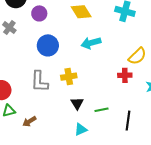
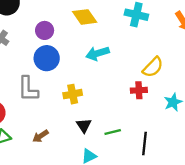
purple circle: (39, 13) -> (45, 30), moved
gray L-shape: (39, 82) -> (28, 89), moved
brown arrow: (29, 121) -> (40, 136), moved

